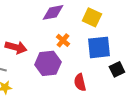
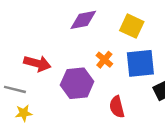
orange cross: (63, 40) -> (104, 60), moved

